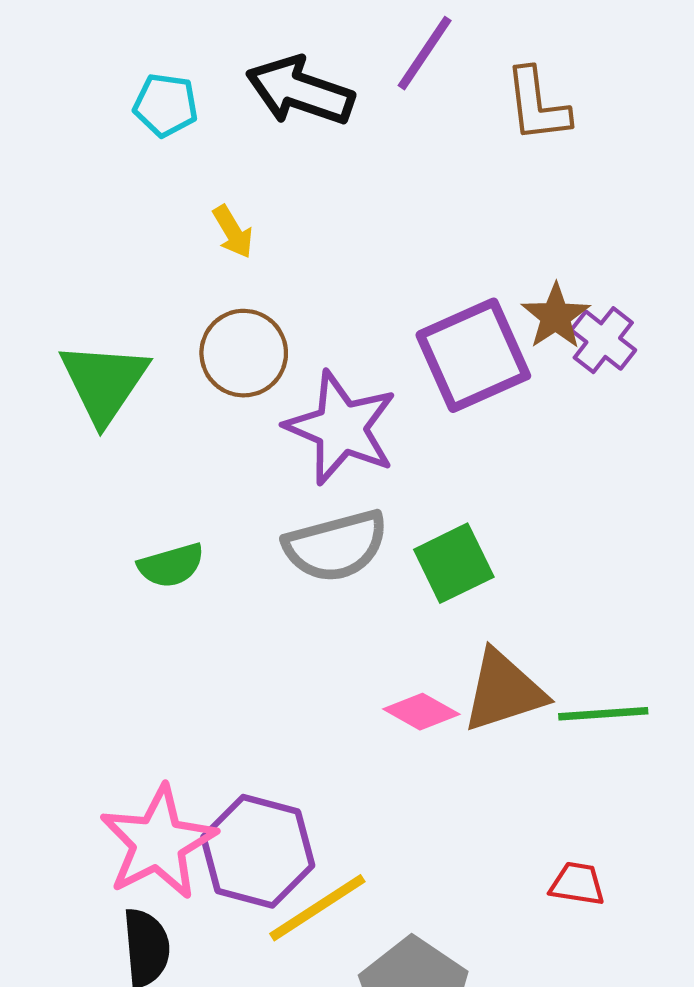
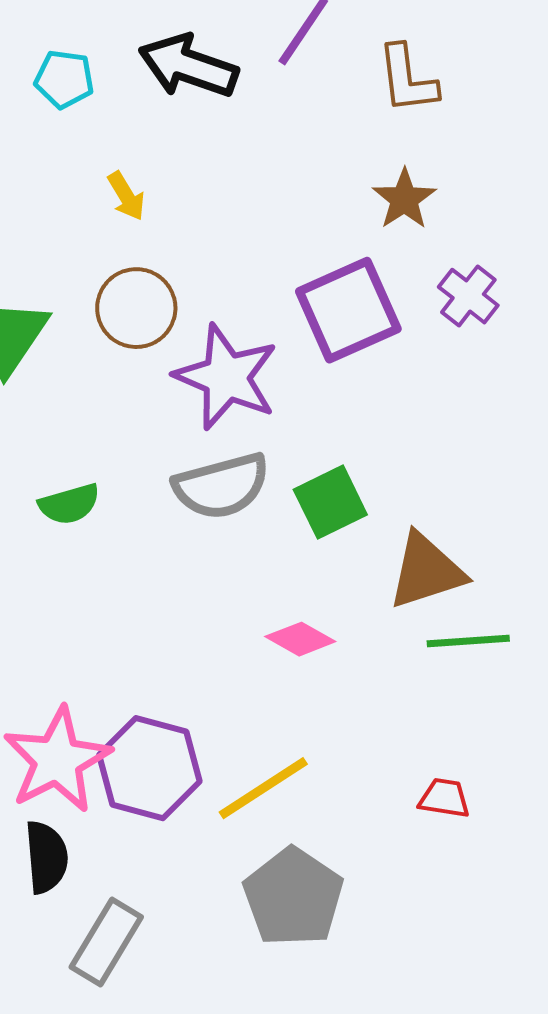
brown star: (556, 316) -> (404, 199), moved
brown triangle: (504, 691) -> (426, 571), moved
yellow line: (317, 908) -> (263, 788), moved

